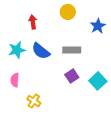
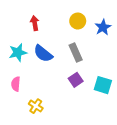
yellow circle: (68, 12) -> (78, 21), moved
gray rectangle: (72, 50) -> (76, 53), turned 66
cyan square: (98, 81) -> (103, 85), turned -30

